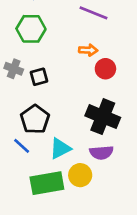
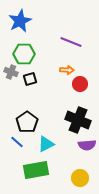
gray cross: (14, 69) -> (11, 72), moved
black square: (39, 77) -> (30, 79), moved
purple semicircle: (101, 153) -> (87, 145), moved
yellow circle: (80, 175) -> (80, 178), moved

